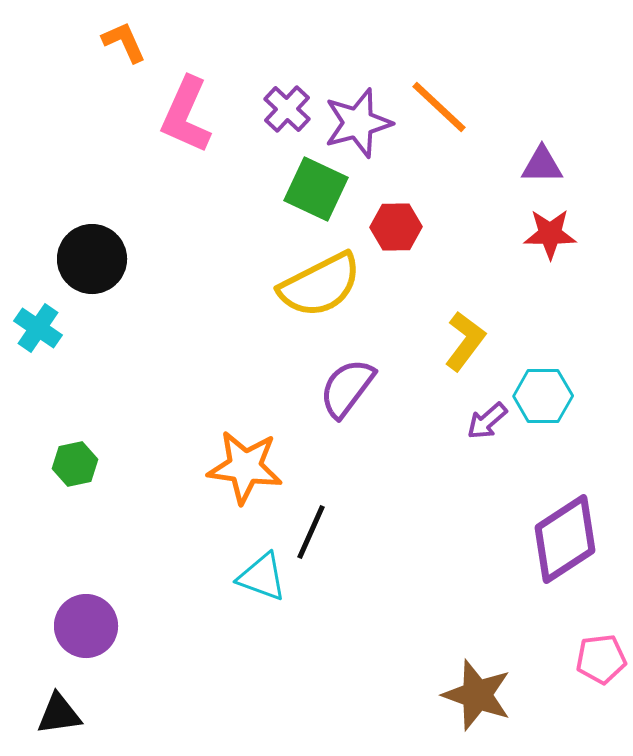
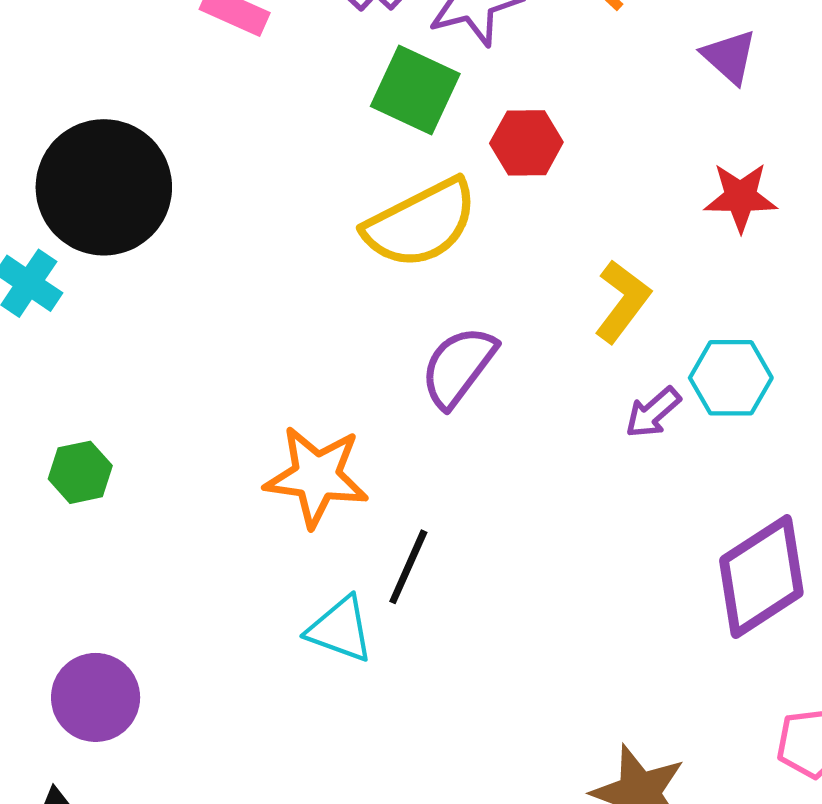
purple triangle: (542, 165) -> (729, 57), turned 42
red star: (550, 234) -> (741, 197), moved
black circle: (92, 259) -> (104, 187), size x1.4

